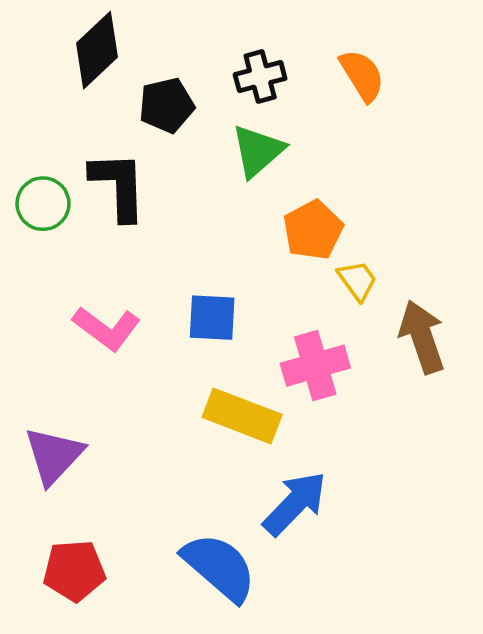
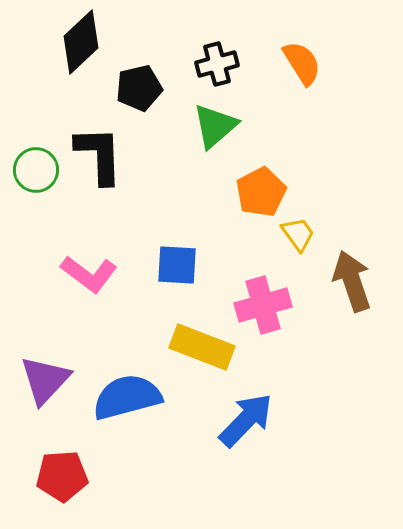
blue semicircle: (219, 567) -> (127, 397), moved, turned -56

